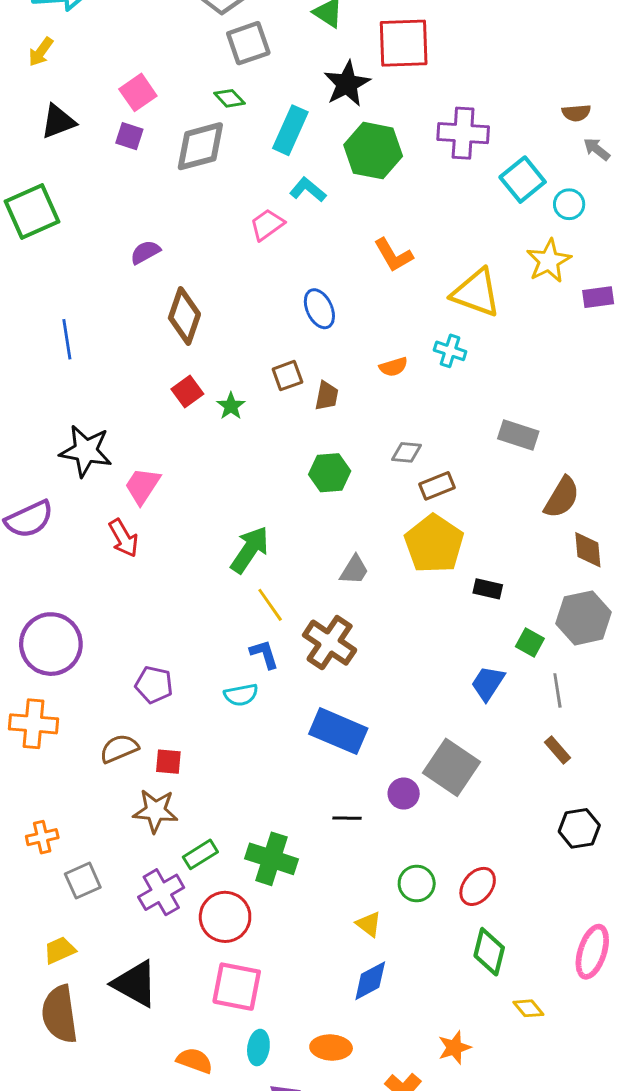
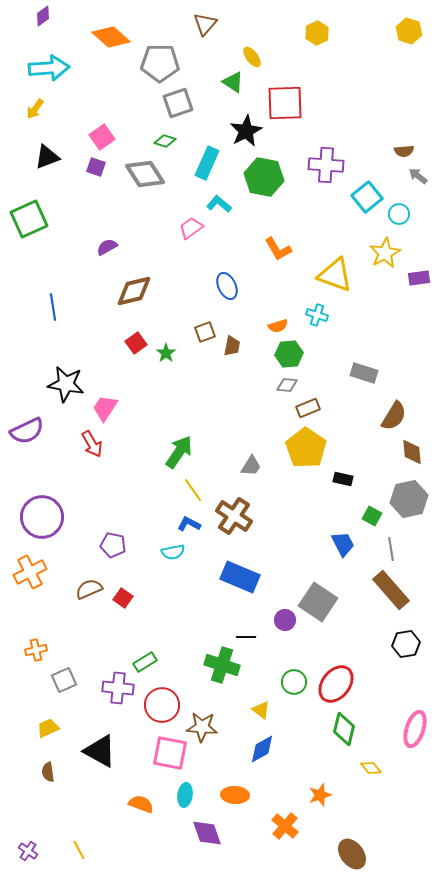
green diamond: (229, 98) -> (165, 141), turned -30
gray diamond: (200, 146) -> (145, 174), turned 72
brown diamond: (184, 316) -> (134, 291), turned 57
green hexagon: (330, 473) -> (289, 354), moved
blue L-shape: (264, 654) -> (189, 524), turned -45
blue trapezoid: (488, 683) -> (343, 544), turned 120
orange cross: (33, 724) -> (30, 572), turned -32
brown rectangle: (557, 750) -> (391, 590), size x2.0
red square: (168, 762) -> (123, 598), turned 30
brown star: (155, 811) -> (202, 727), moved
green cross: (272, 859) -> (222, 665), moved
red ellipse: (478, 886) -> (336, 684), size x1.4
purple cross: (161, 892) -> (118, 688), turned 36
brown semicircle: (60, 1014) -> (48, 772), size x0.5

